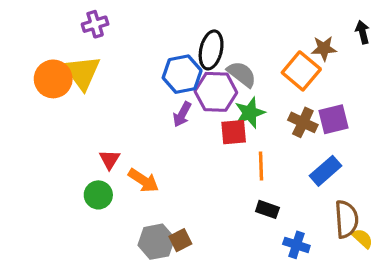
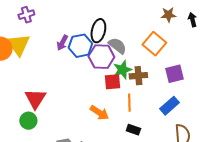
brown star: (324, 48) -> (168, 15), moved
purple arrow: (182, 114) -> (62, 43), moved
brown cross: (303, 122) -> (138, 76), moved, turned -30
red triangle: (110, 160) -> (35, 99), size x1.6
orange arrow: (143, 180) -> (99, 113), moved

